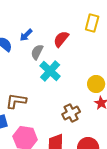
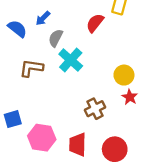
red semicircle: (61, 39) -> (95, 23), moved
brown L-shape: (16, 101) -> (31, 68), moved

